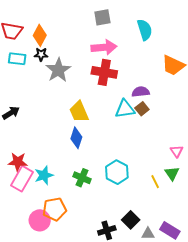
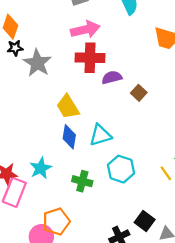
purple semicircle: (141, 92) -> (112, 77), moved
cyan triangle: (125, 109) -> (100, 135), moved
cyan star: (44, 175) -> (41, 168), moved

